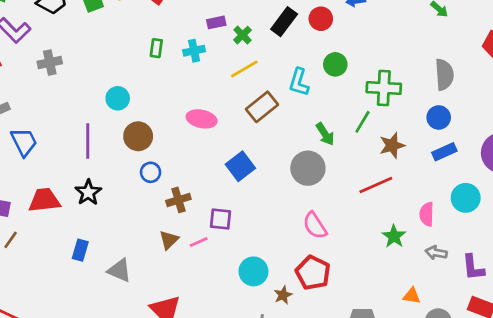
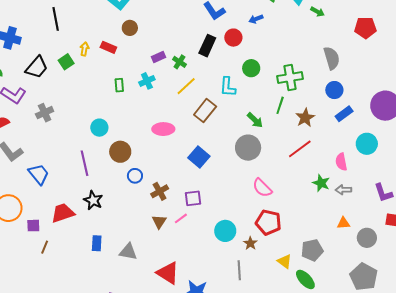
gray arrow: (436, 253) -> (343, 190), moved

